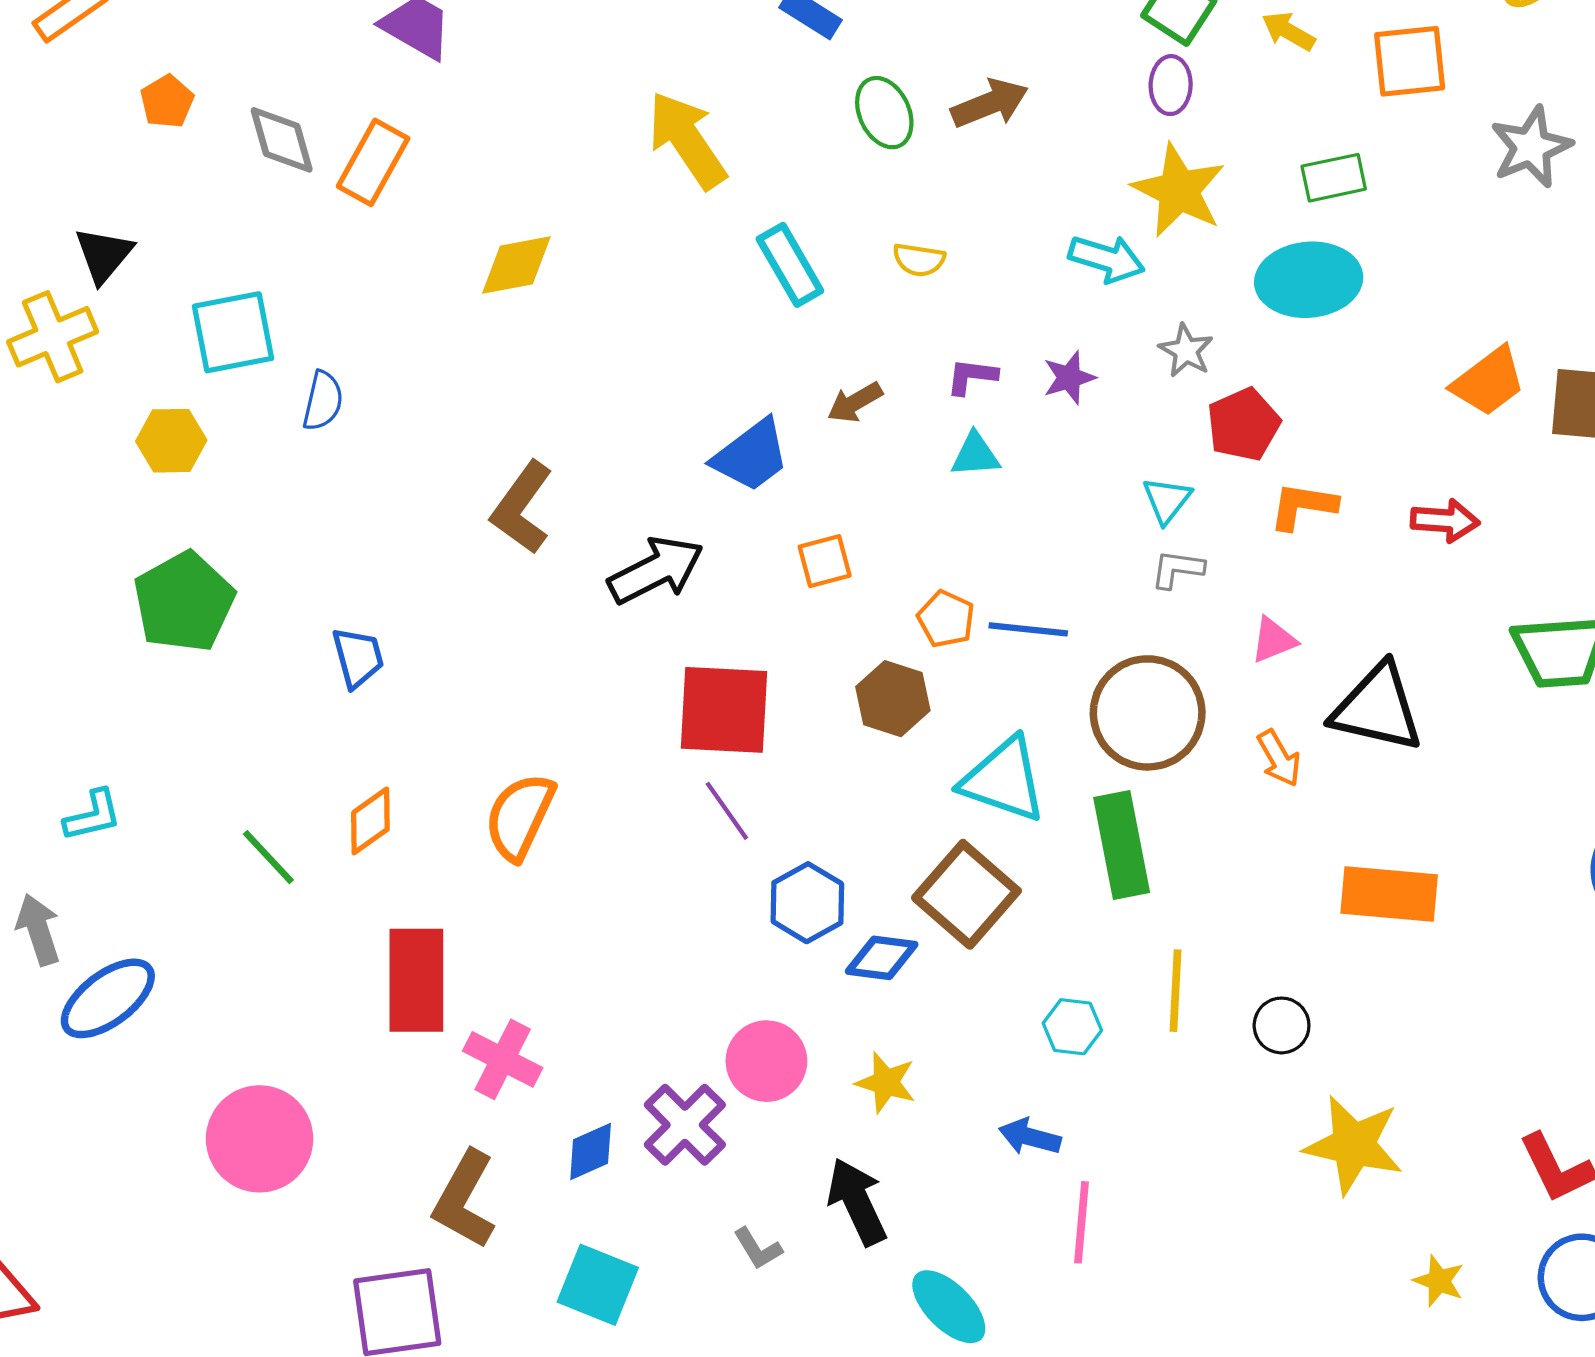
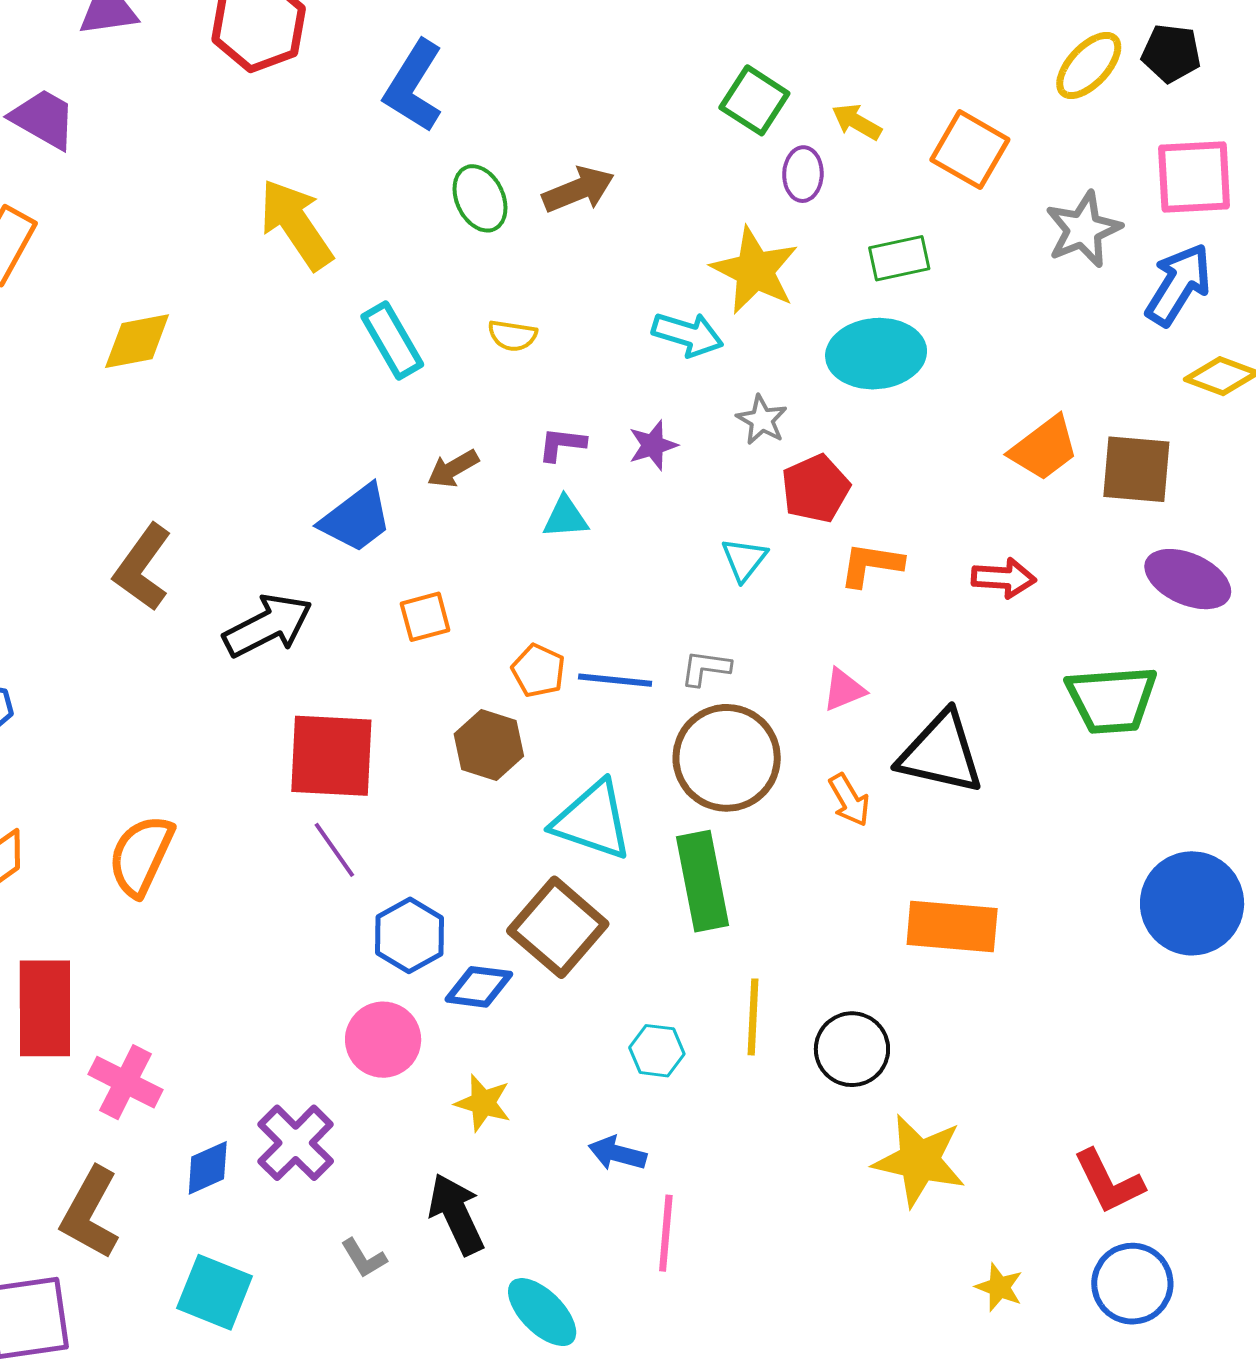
orange square: (1410, 61) -> (970, 150), turned 36
purple ellipse: (1171, 85) -> (803, 174), moved
gray L-shape: (1177, 569) -> (706, 668), moved
black circle: (1282, 1025) -> (852, 1049), size x1.4
pink circle: (766, 1061) -> (383, 1040), moved

